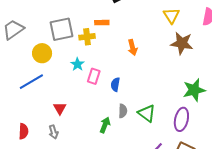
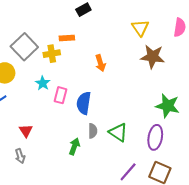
gray square: (61, 29) -> (24, 47), turned -30
blue semicircle: (115, 84) -> (84, 103), size x1.5
green star: (194, 90) -> (168, 106), turned 30

